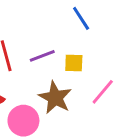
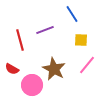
purple line: (42, 56) -> (45, 30), moved
yellow square: (74, 63) -> (81, 40), moved

